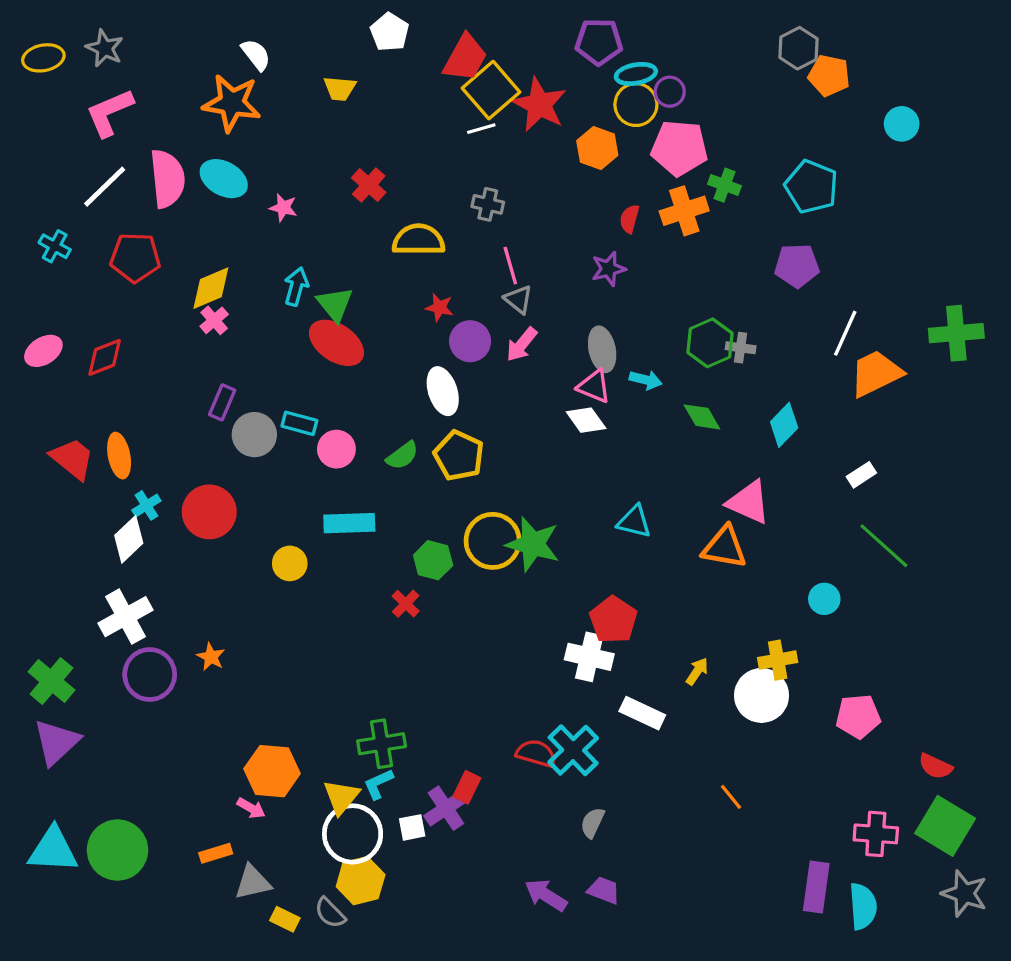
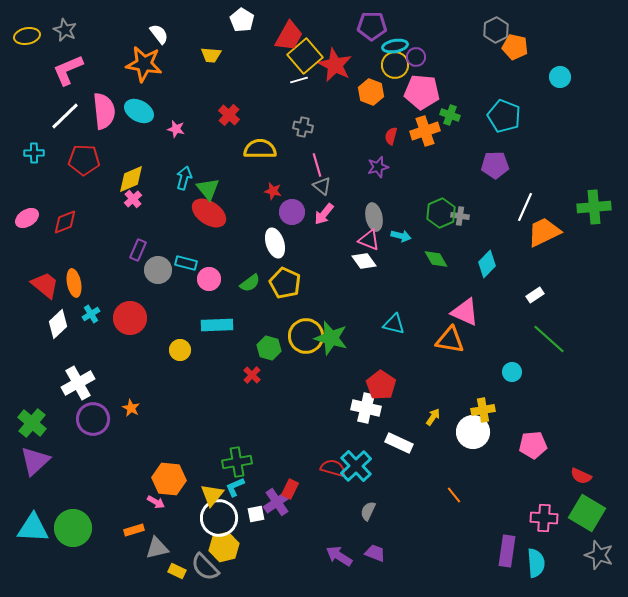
cyan cross: (55, 246) -> (34, 153), turned -30
white diamond: (129, 539) -> (58, 324), moved
gray semicircle: (330, 913) -> (205, 567), size x1.4

